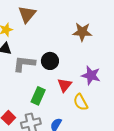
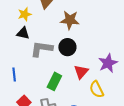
brown star: (82, 32) -> (70, 20), moved
purple star: (91, 75) -> (108, 63), turned 30

